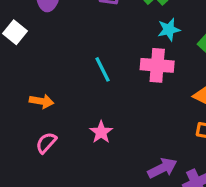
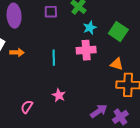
cyan line: (102, 69) -> (54, 58), turned 35
orange arrow: (41, 101) -> (17, 52), moved

